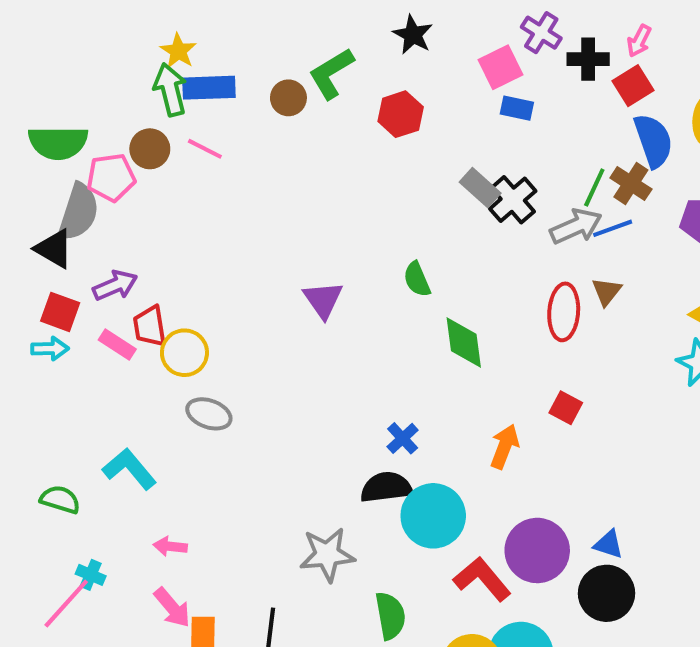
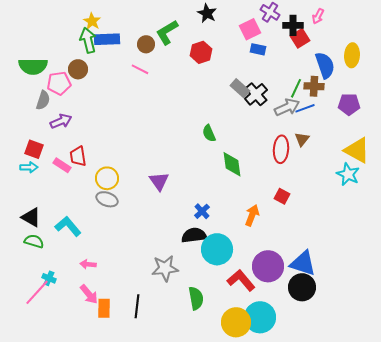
red square: (633, 86) -> (300, 38), moved
pink line: (205, 149) -> (140, 69), moved
brown cross: (631, 183) -> (314, 86), turned -30
gray semicircle: (78, 212) -> (43, 100), size x0.7
black triangle: (54, 249) -> (31, 217), moved
purple arrow: (115, 285) -> (61, 121), moved
purple triangle: (323, 300) -> (159, 181), moved
yellow circle: (184, 353) -> (107, 178), moved
blue triangle: (609, 544) -> (303, 263), size x1.8

